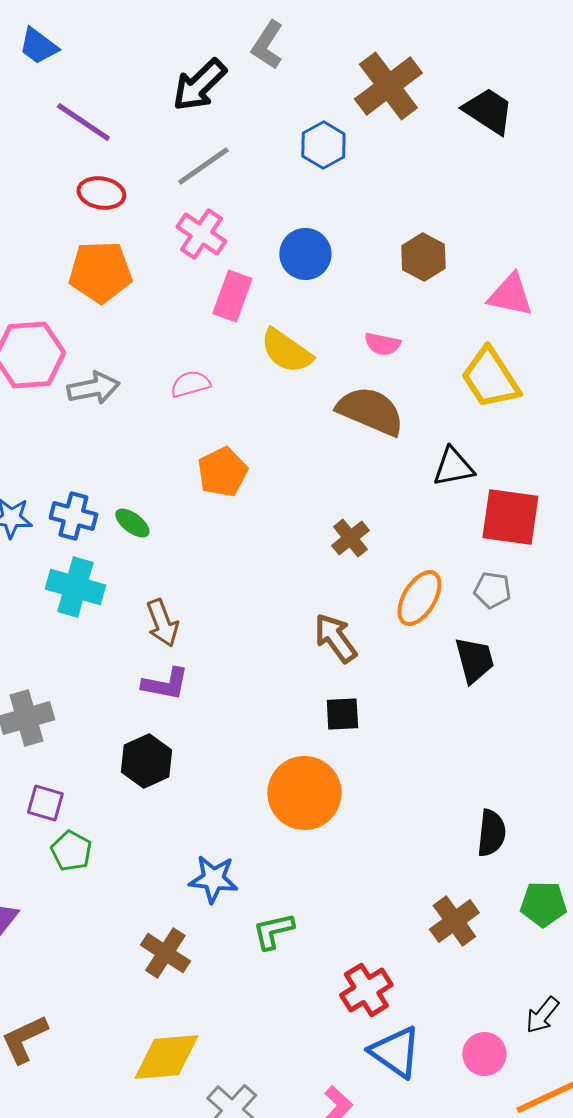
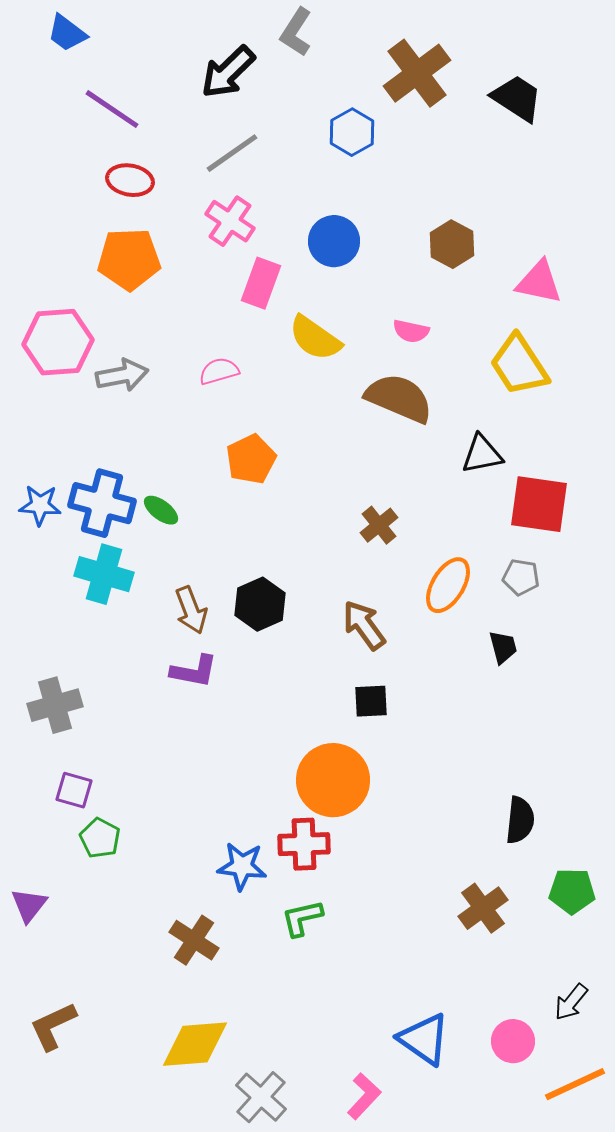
blue cross: (73, 516) -> (102, 503), size x1.4
black trapezoid: (474, 660) -> (503, 647), size x0.7
black hexagon: (146, 761) -> (260, 604), moved
red cross: (366, 990) -> (304, 844), moved, turned 30

